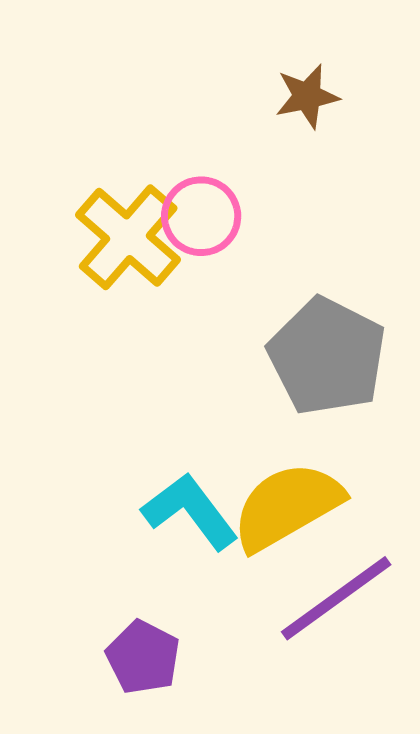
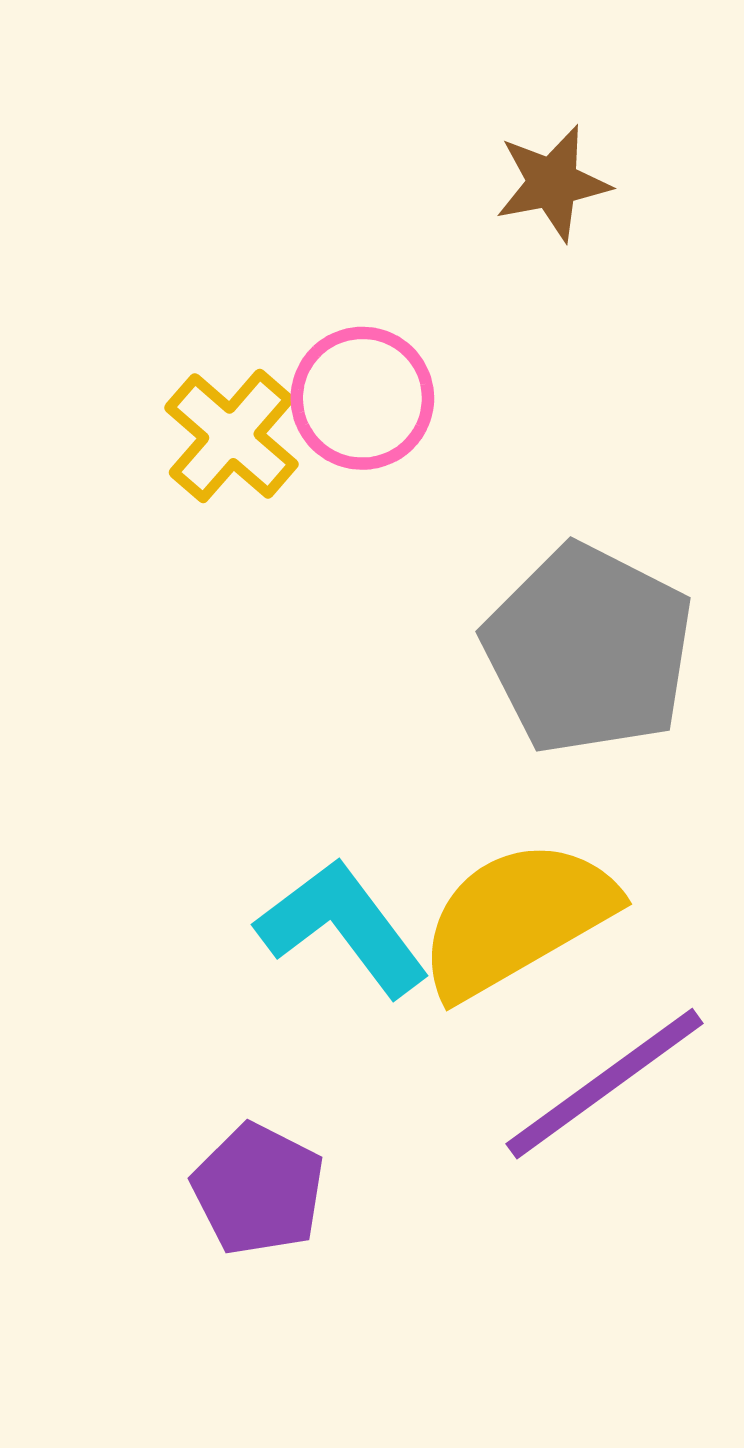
yellow cross: (128, 237) -> (231, 436), size x0.7

